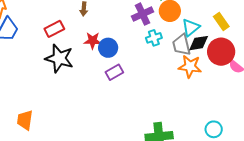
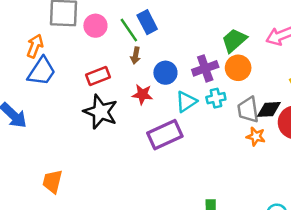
cyan triangle: (191, 27) -> (186, 102), moved
blue circle: (108, 48) -> (165, 73), moved
orange star: (190, 66) -> (256, 136), size x0.7
purple rectangle: (114, 72) -> (165, 135), size x1.6

